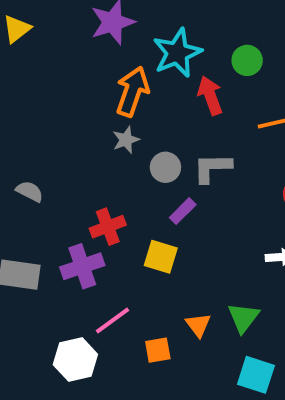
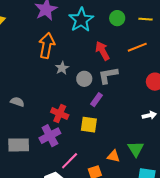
orange arrow: (132, 91) -> (47, 45), moved
red arrow: (210, 96) -> (102, 51), moved
red cross: (108, 227) -> (60, 114), turned -36
orange triangle: (198, 325) -> (113, 156), turned -32

